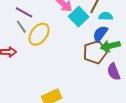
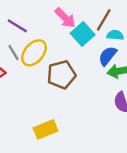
gray line: (21, 27) -> (14, 52), moved
brown pentagon: (95, 52) -> (61, 75), moved

